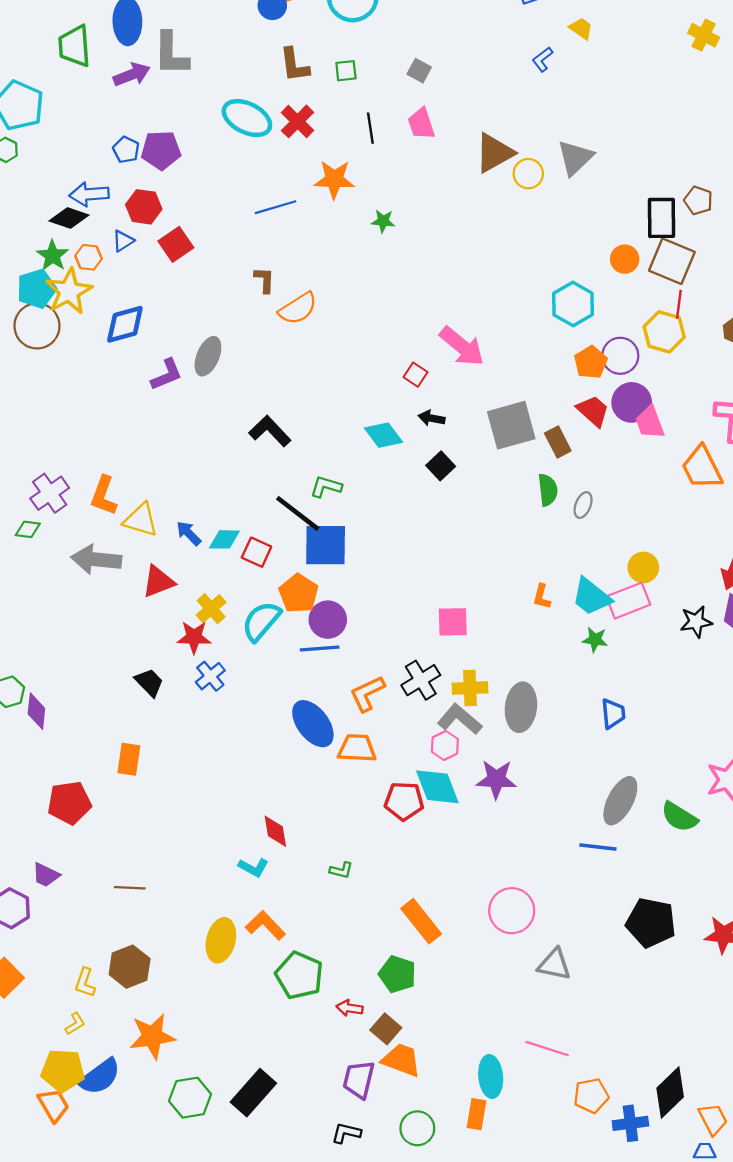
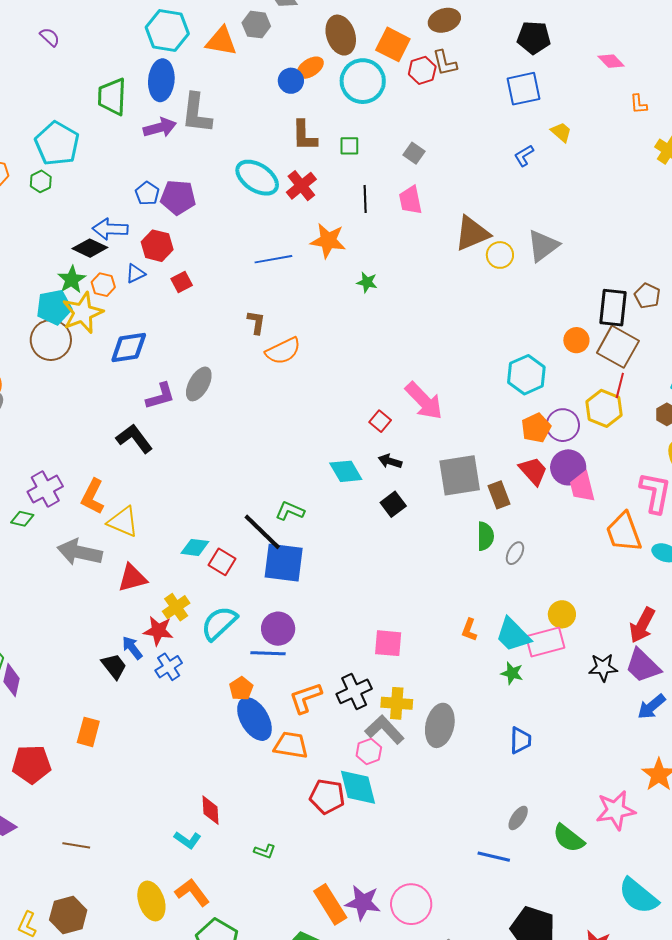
red square: (176, 244) -> (182, 282), size x0.7
black L-shape: (270, 431) -> (134, 438), moved
blue arrow: (189, 533) -> (132, 648), moved
orange pentagon: (299, 593) -> (241, 689), moved, size x0.7
purple star: (496, 779) -> (363, 902), moved
gray ellipse: (620, 801) -> (518, 818), size x0.6
yellow ellipse: (221, 940) -> (151, 901), turned -39

